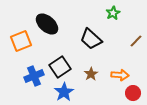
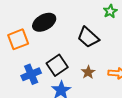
black ellipse: (47, 24) -> (44, 22), turned -70

